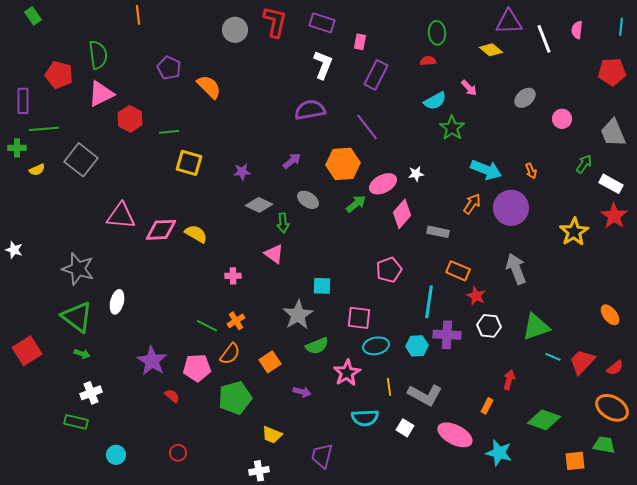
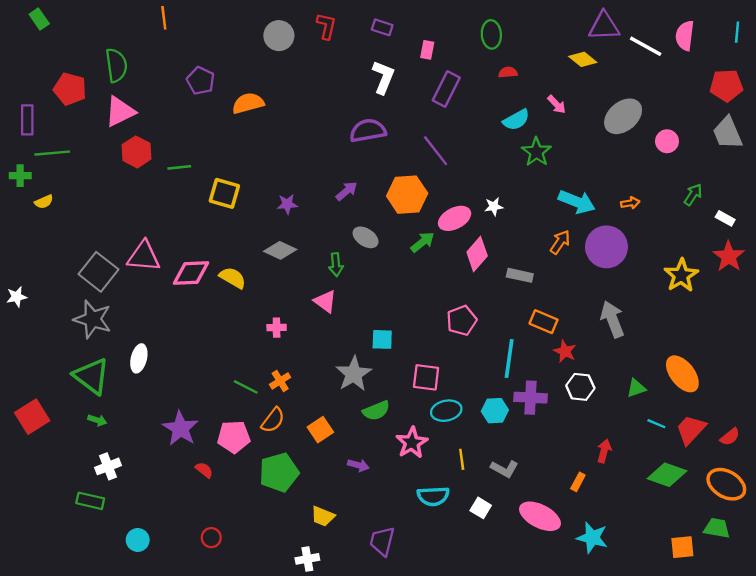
red L-shape: (275, 22) -> (326, 26), size x0.7
purple rectangle: (322, 23) -> (382, 27), size x0.7
pink semicircle: (577, 30) -> (685, 36), size x1.4
green ellipse: (437, 33) -> (491, 34), moved
white line: (544, 39) -> (646, 46), turned -40
orange semicircle: (209, 87) -> (248, 103), turned -60
gray ellipse: (525, 98) -> (623, 116), size x1.5
red hexagon: (130, 119) -> (136, 152), moved
green line: (169, 132) -> (179, 167), moved
gray trapezoid: (613, 133) -> (728, 133), moved
gray square: (81, 160) -> (99, 272), moved
orange arrow: (531, 171) -> (630, 203), turned -77
white rectangle: (611, 184) -> (725, 218), size x0.7
gray diamond: (259, 205) -> (280, 250), moved
white star: (14, 250) -> (17, 297), turned -30
orange ellipse: (610, 315) -> (682, 374), moved, size x1.5
green triangle: (536, 327) -> (636, 388), size x0.6
gray L-shape: (425, 395) -> (504, 469), size x0.7
green diamond: (544, 420) -> (667, 475), moved

